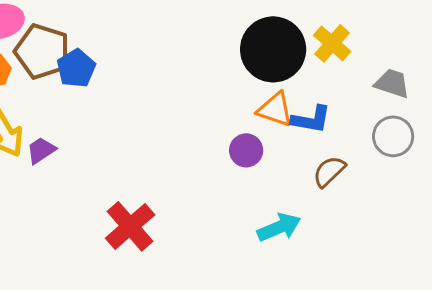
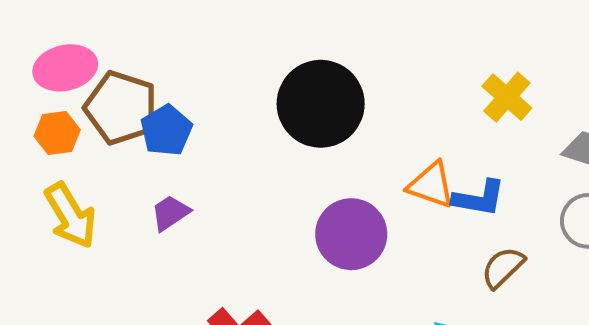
black circle: (273, 49) -> (321, 104), moved
purple trapezoid: (41, 150) -> (170, 213), moved
purple circle: (246, 150) -> (351, 234), moved, size x1.6

